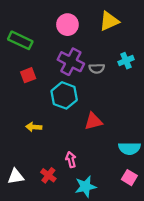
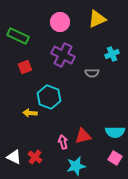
gray semicircle: (97, 68) -> (92, 73), moved
cyan hexagon: (64, 95) -> (49, 97), moved
red triangle: (93, 121) -> (83, 136), moved
red cross: (48, 175) -> (35, 157), moved
white triangle: (16, 176) -> (14, 157), turned 35

